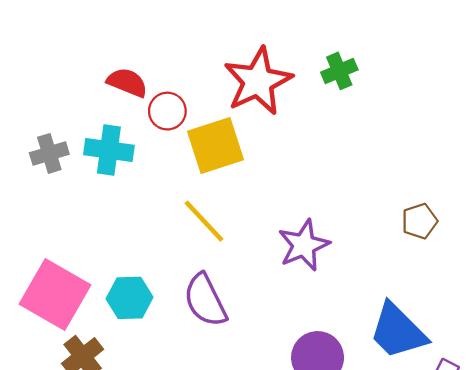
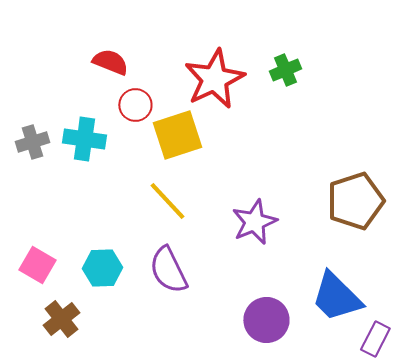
red semicircle: (127, 82) -> (110, 62), moved
brown pentagon: (420, 221) -> (355, 201), size x1.8
pink square: (55, 294) -> (37, 265), size x0.6

